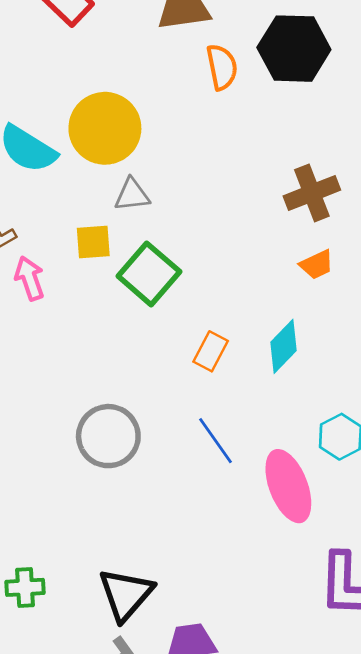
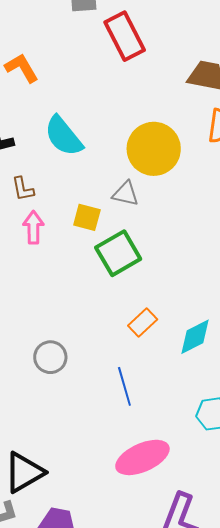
yellow circle: (105, 128) -> (154, 149), moved
gray circle: (108, 436) -> (50, 357), size x0.7
pink ellipse: (288, 486) -> (142, 457), moved, turned 68

